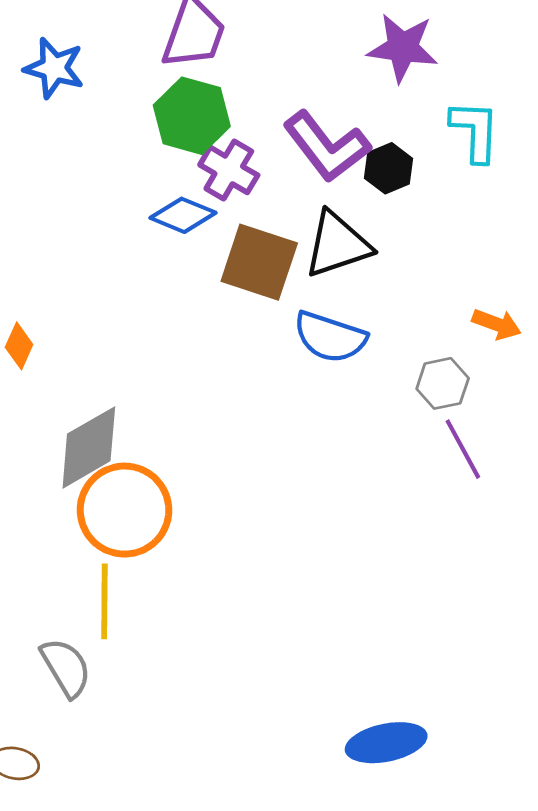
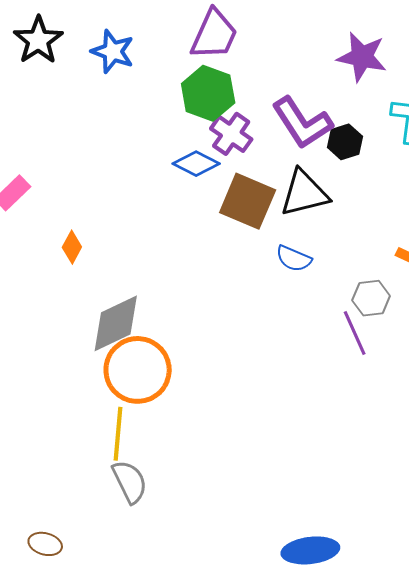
blue semicircle: (330, 337) -> (294, 259), size x0.7
purple line: (463, 449) -> (355, 333), moved
gray semicircle: (66, 668) -> (130, 482), moved

